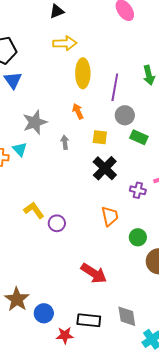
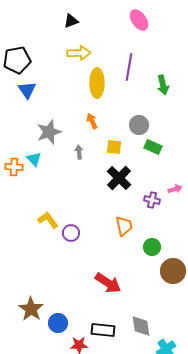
purple line: (115, 87) -> (129, 67), moved

